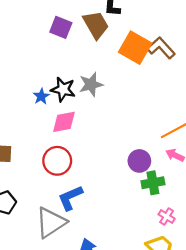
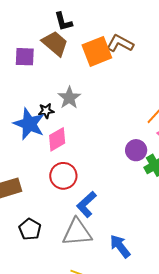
orange square: (135, 48) -> (97, 51), turned -32
black star: (63, 89) -> (46, 111), size x0.7
blue star: (41, 96) -> (29, 124), size x2.0
gray triangle: (51, 222) -> (77, 232), turned 48

